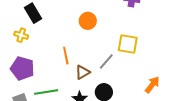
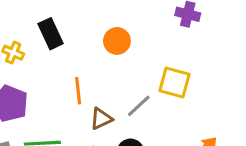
black rectangle: (33, 13) -> (51, 34), moved

